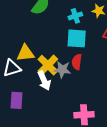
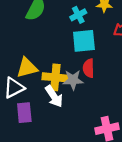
yellow cross: (48, 65) -> (55, 77), turned -30
purple rectangle: (17, 100) -> (24, 113), moved

